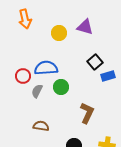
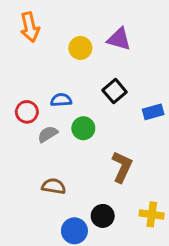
black square: (95, 62) -> (115, 91), moved
blue semicircle: (46, 68) -> (61, 100), size x0.6
gray semicircle: (37, 91) -> (48, 134), turned 32

